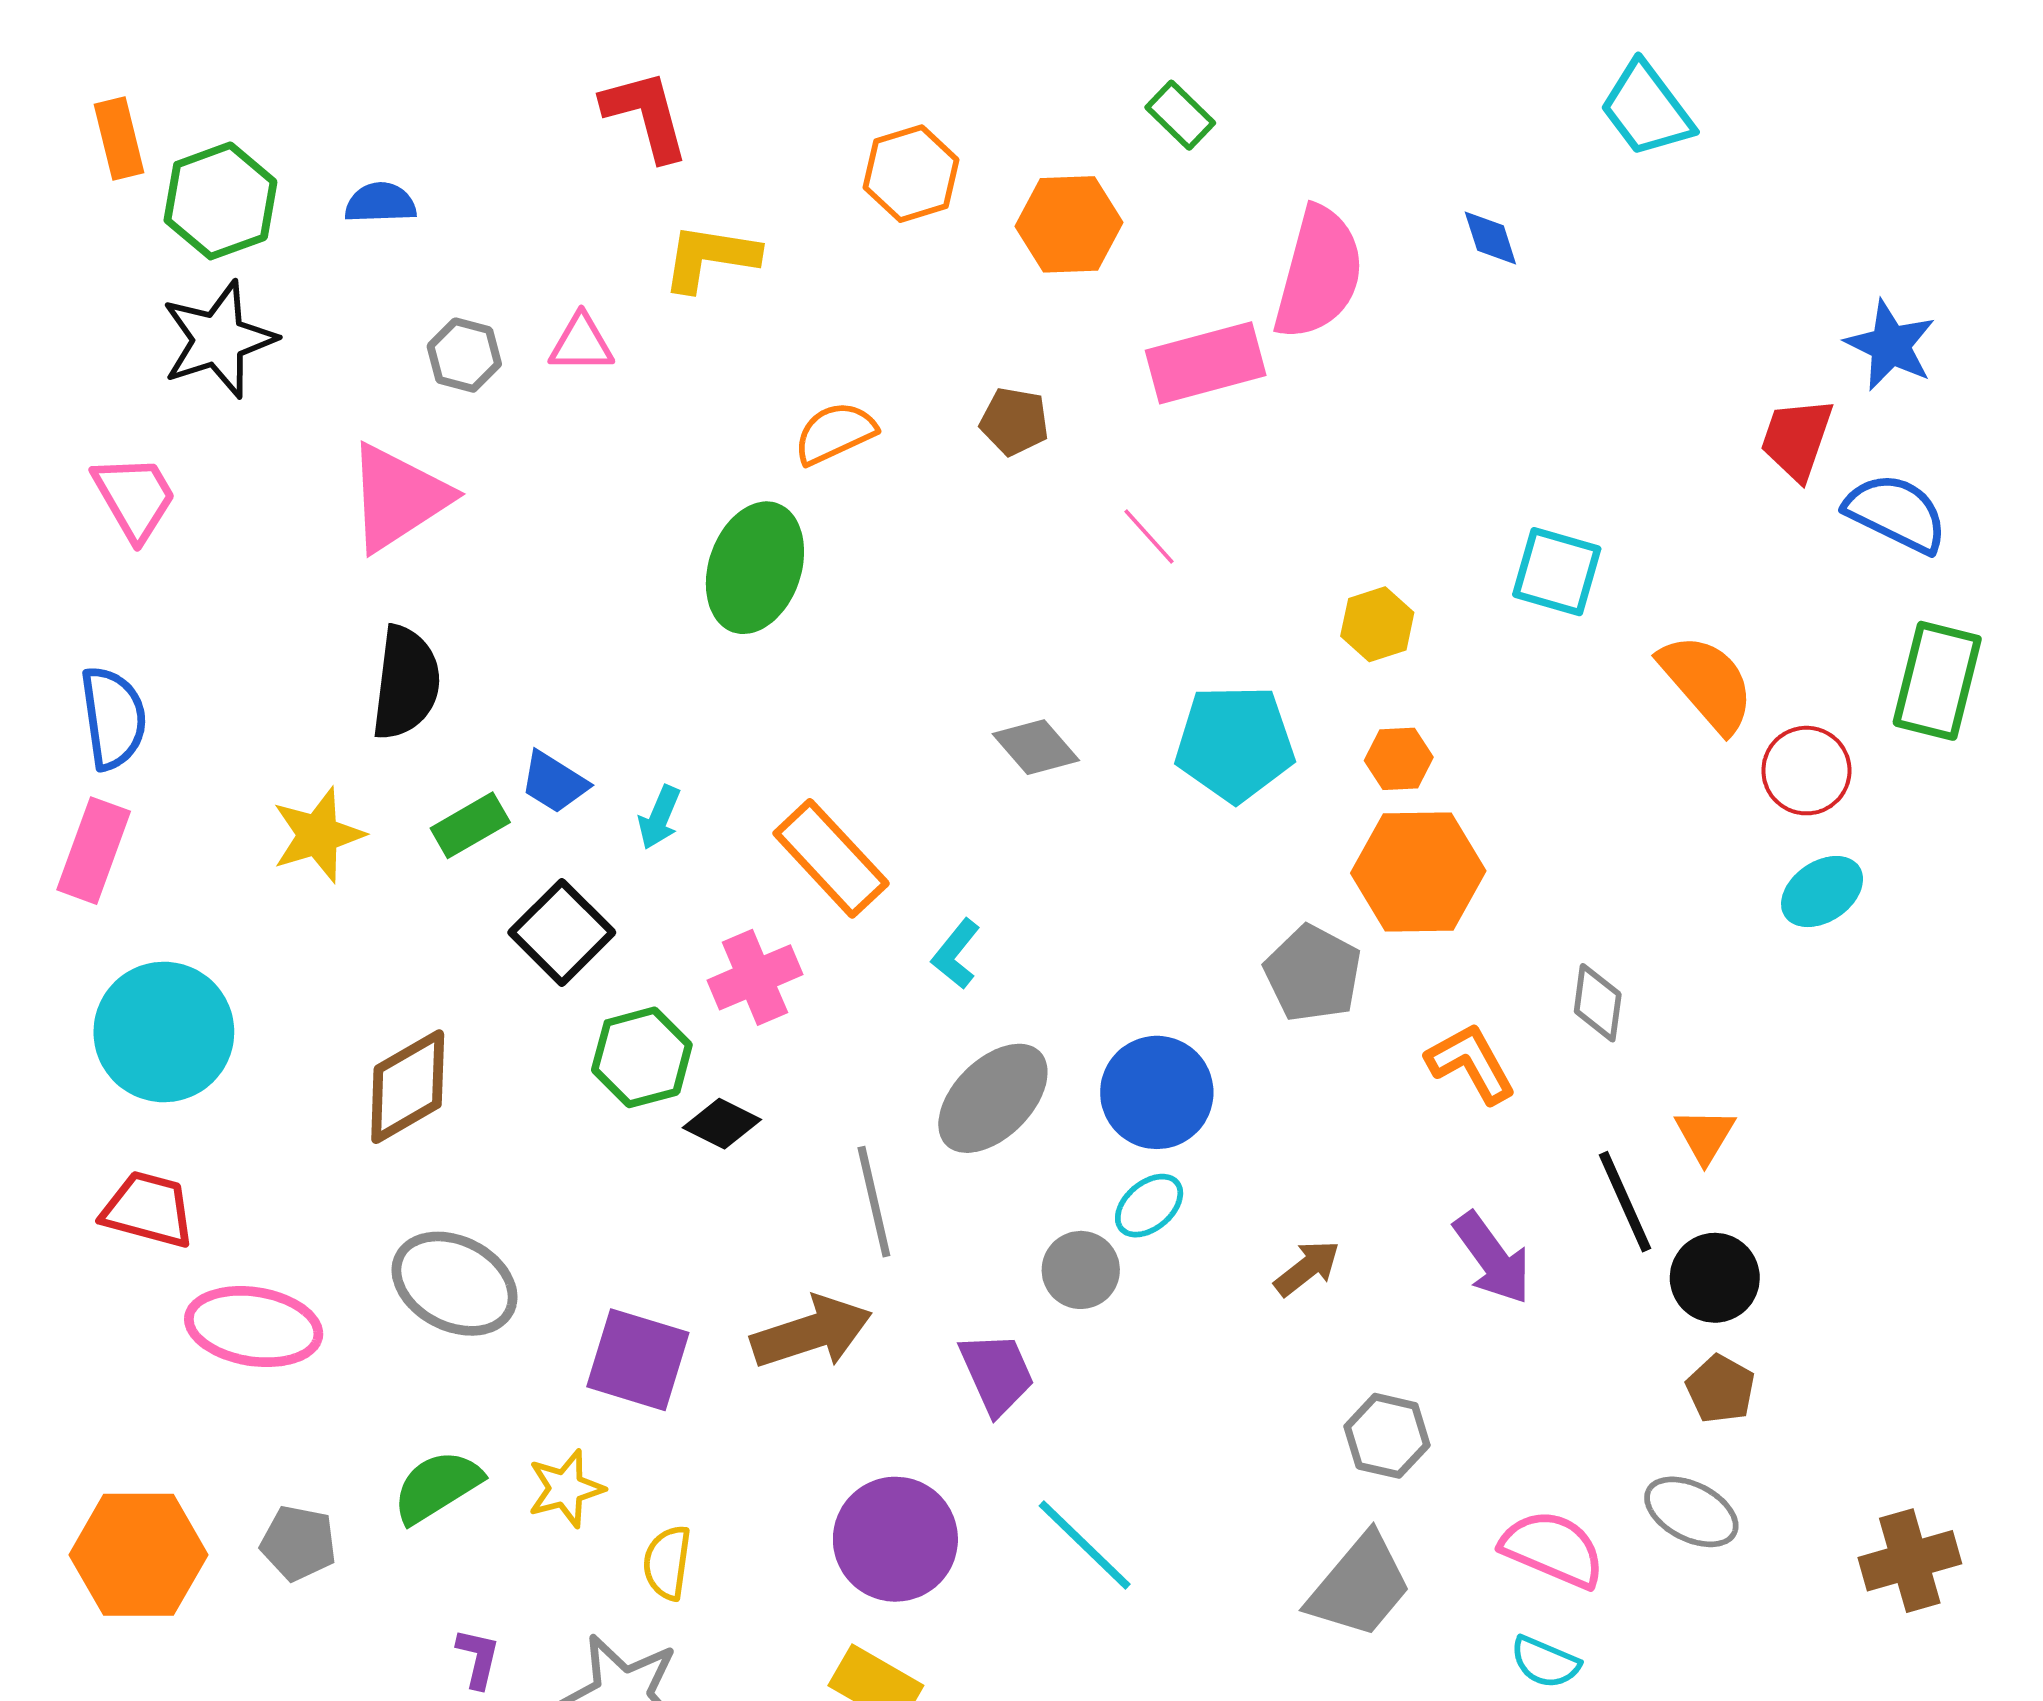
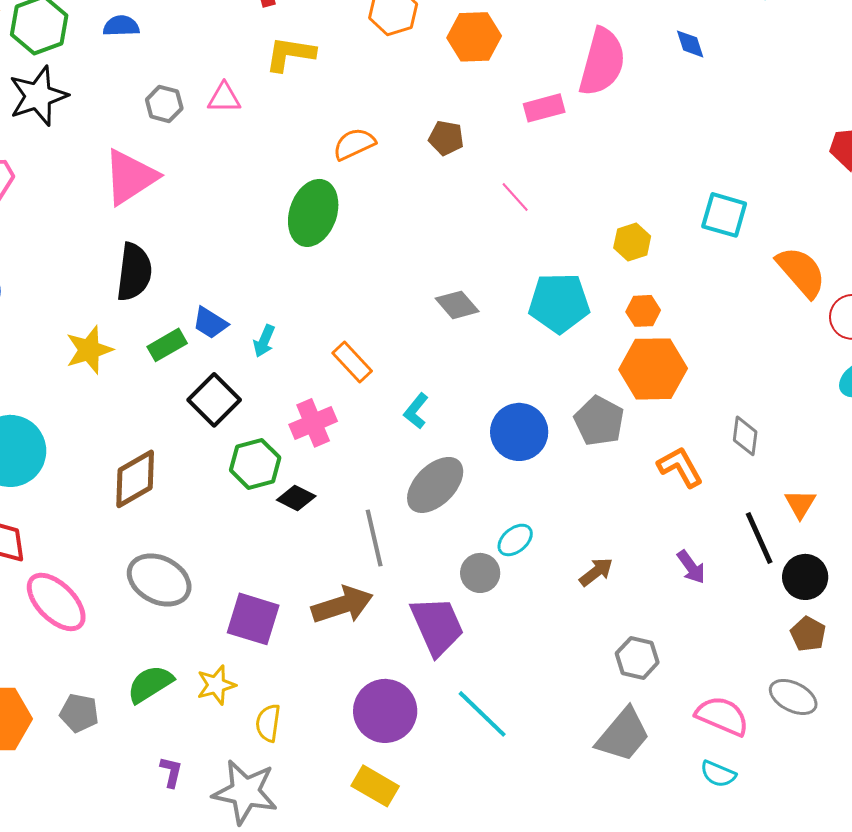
pink rectangle: (1206, 363) -> (544, 108), size x0.7
orange rectangle: (831, 858) -> (352, 362), size x0.7
blue circle: (1157, 1092) -> (519, 432), moved
purple arrow: (1492, 1258) -> (691, 567), size x0.7
pink ellipse: (254, 1327) -> (56, 602), turned 36
purple trapezoid: (997, 1373) -> (437, 626), size x1.4

